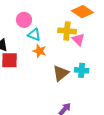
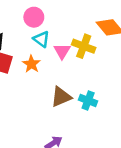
pink triangle: (78, 39) -> (62, 51), moved
orange star: (39, 51) -> (31, 64), moved

